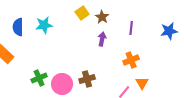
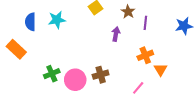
brown star: (102, 17) -> (128, 12), moved
orange triangle: (142, 83) -> (161, 70), moved

